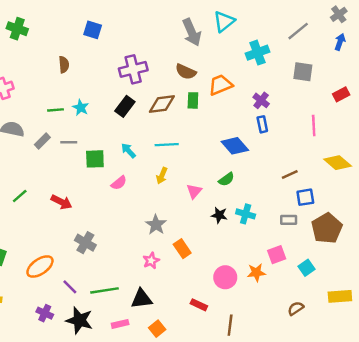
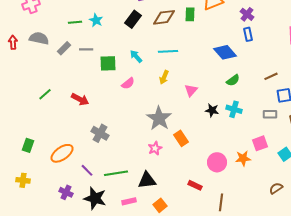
green semicircle: (226, 179) -> (233, 80), moved
gray star: (156, 225) -> (159, 118), size x1.4

